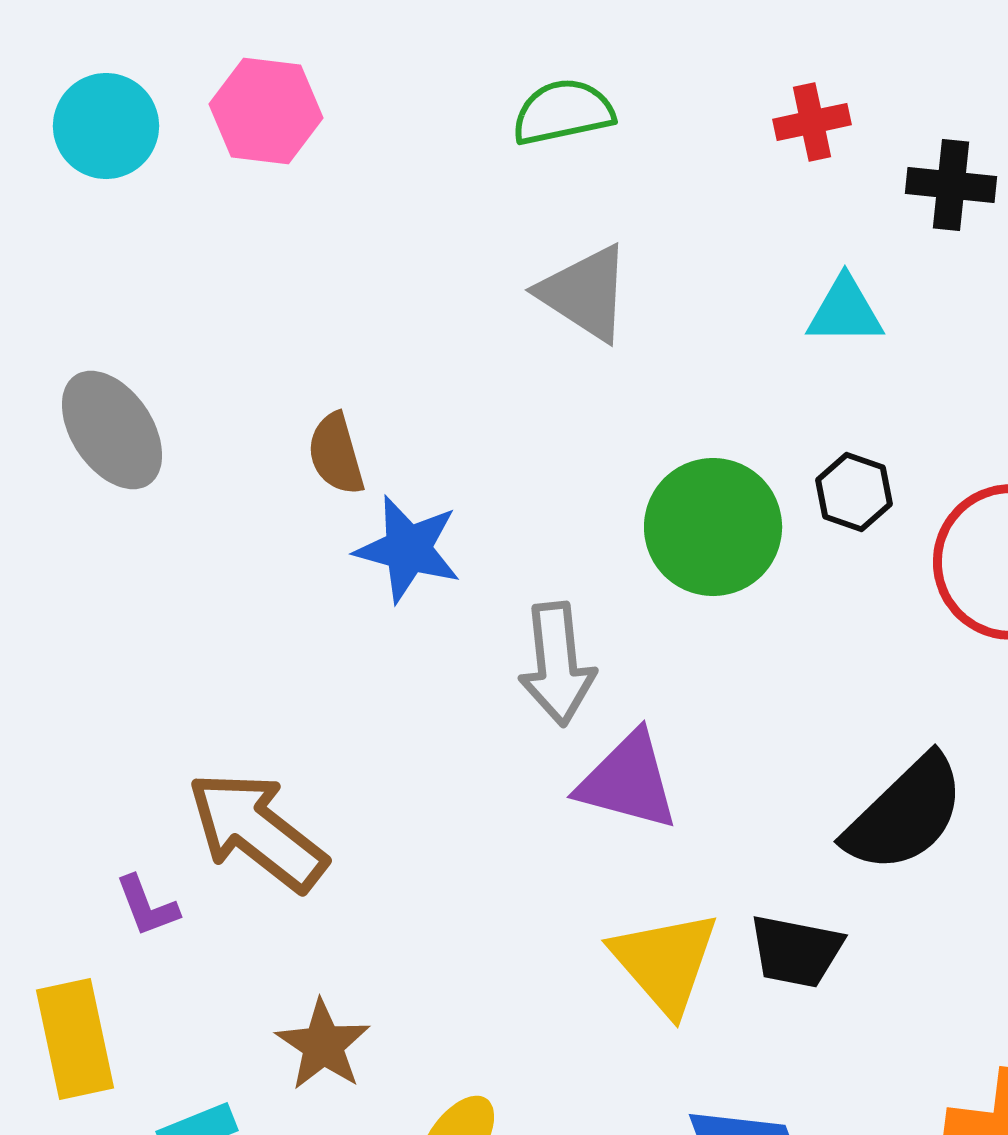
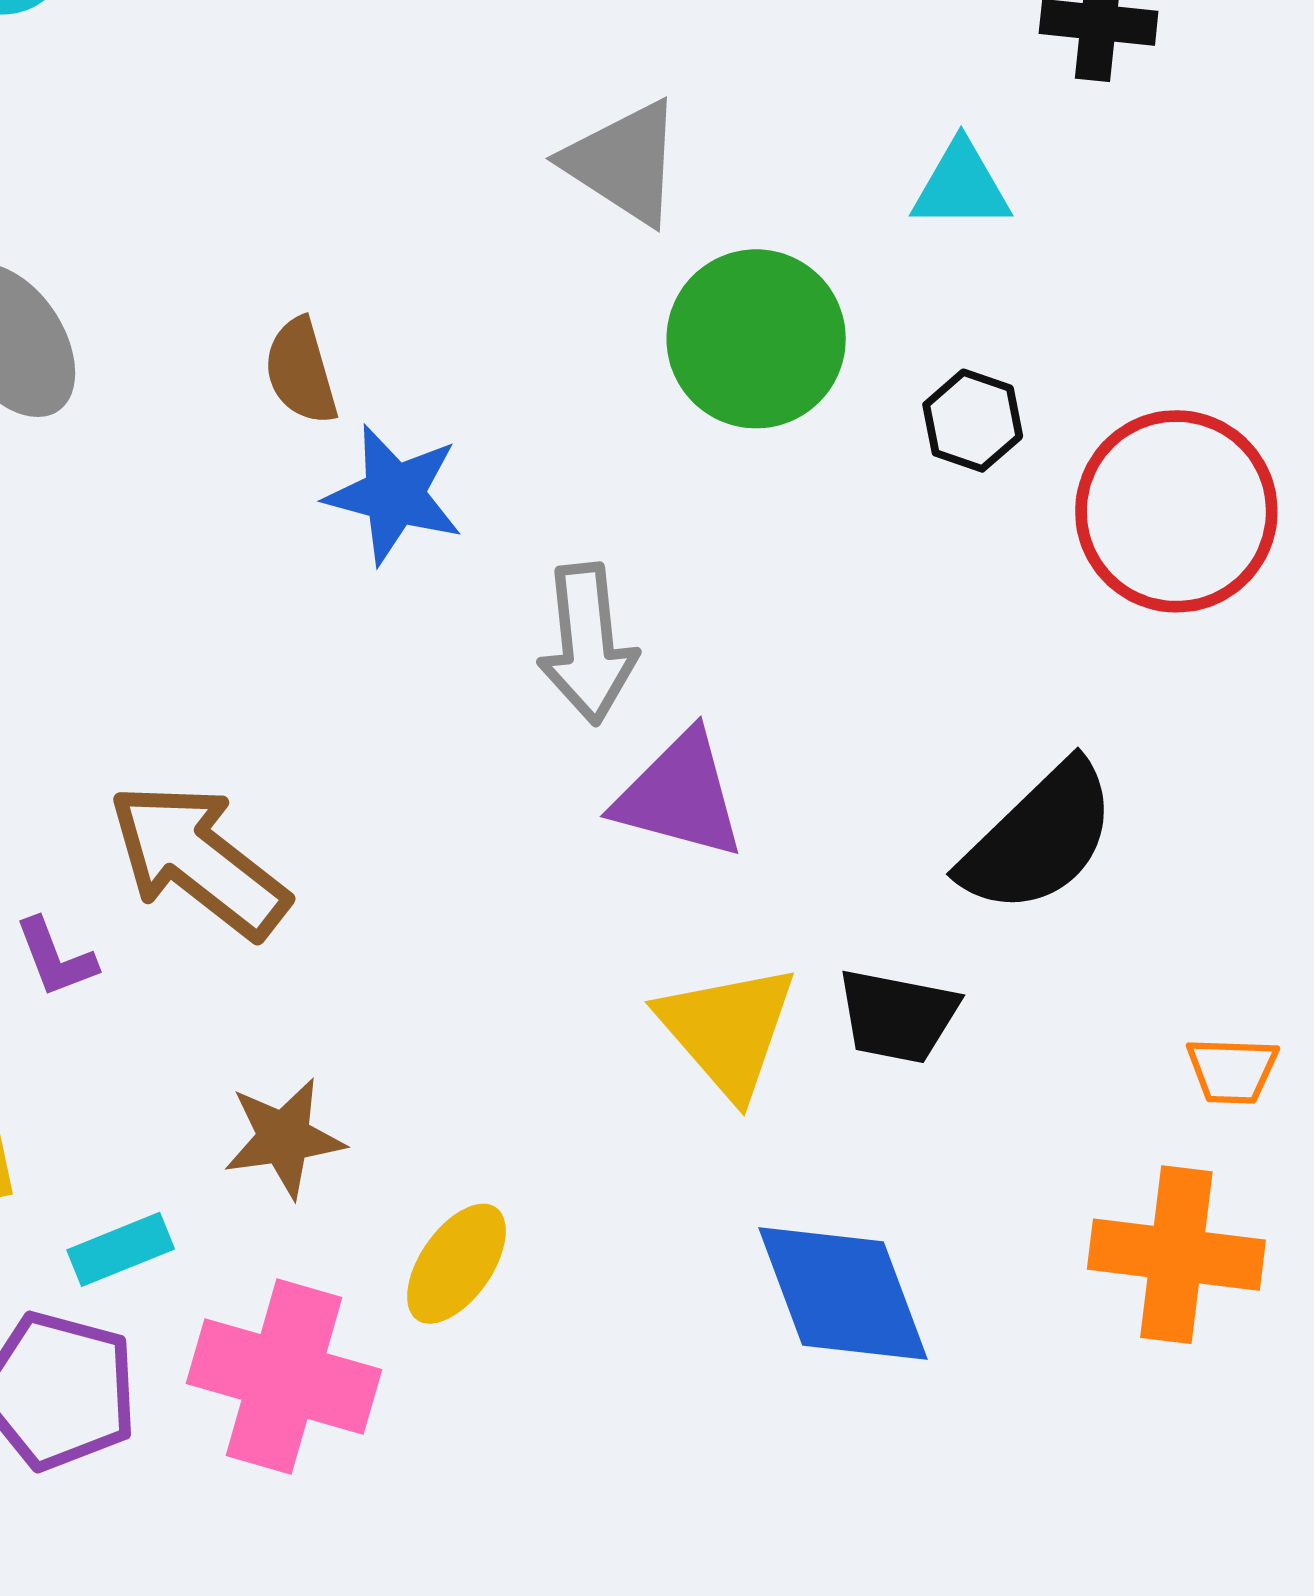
green circle: (713, 527) -> (756, 339), moved
brown star: (323, 1045) -> (284, 1138), turned 30

